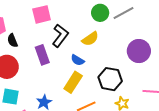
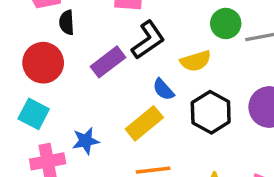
purple rectangle: (42, 55) -> (108, 62), turned 54
black hexagon: (110, 79) -> (211, 112), moved

